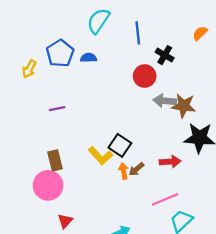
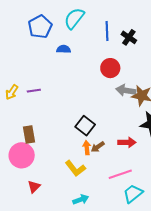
blue pentagon: (60, 53) -> (40, 27), moved
black cross: (165, 55) -> (129, 37), moved
yellow arrow: (29, 69) -> (12, 92), moved
yellow L-shape: (101, 156) -> (75, 168), moved

